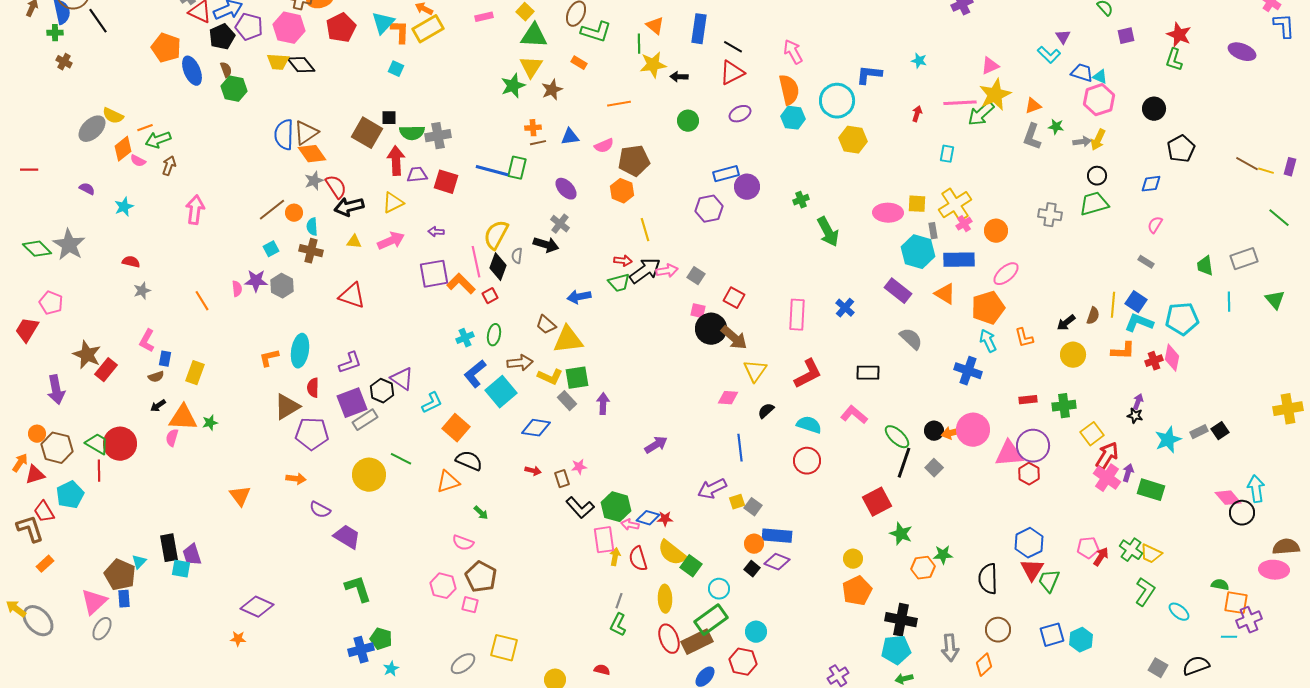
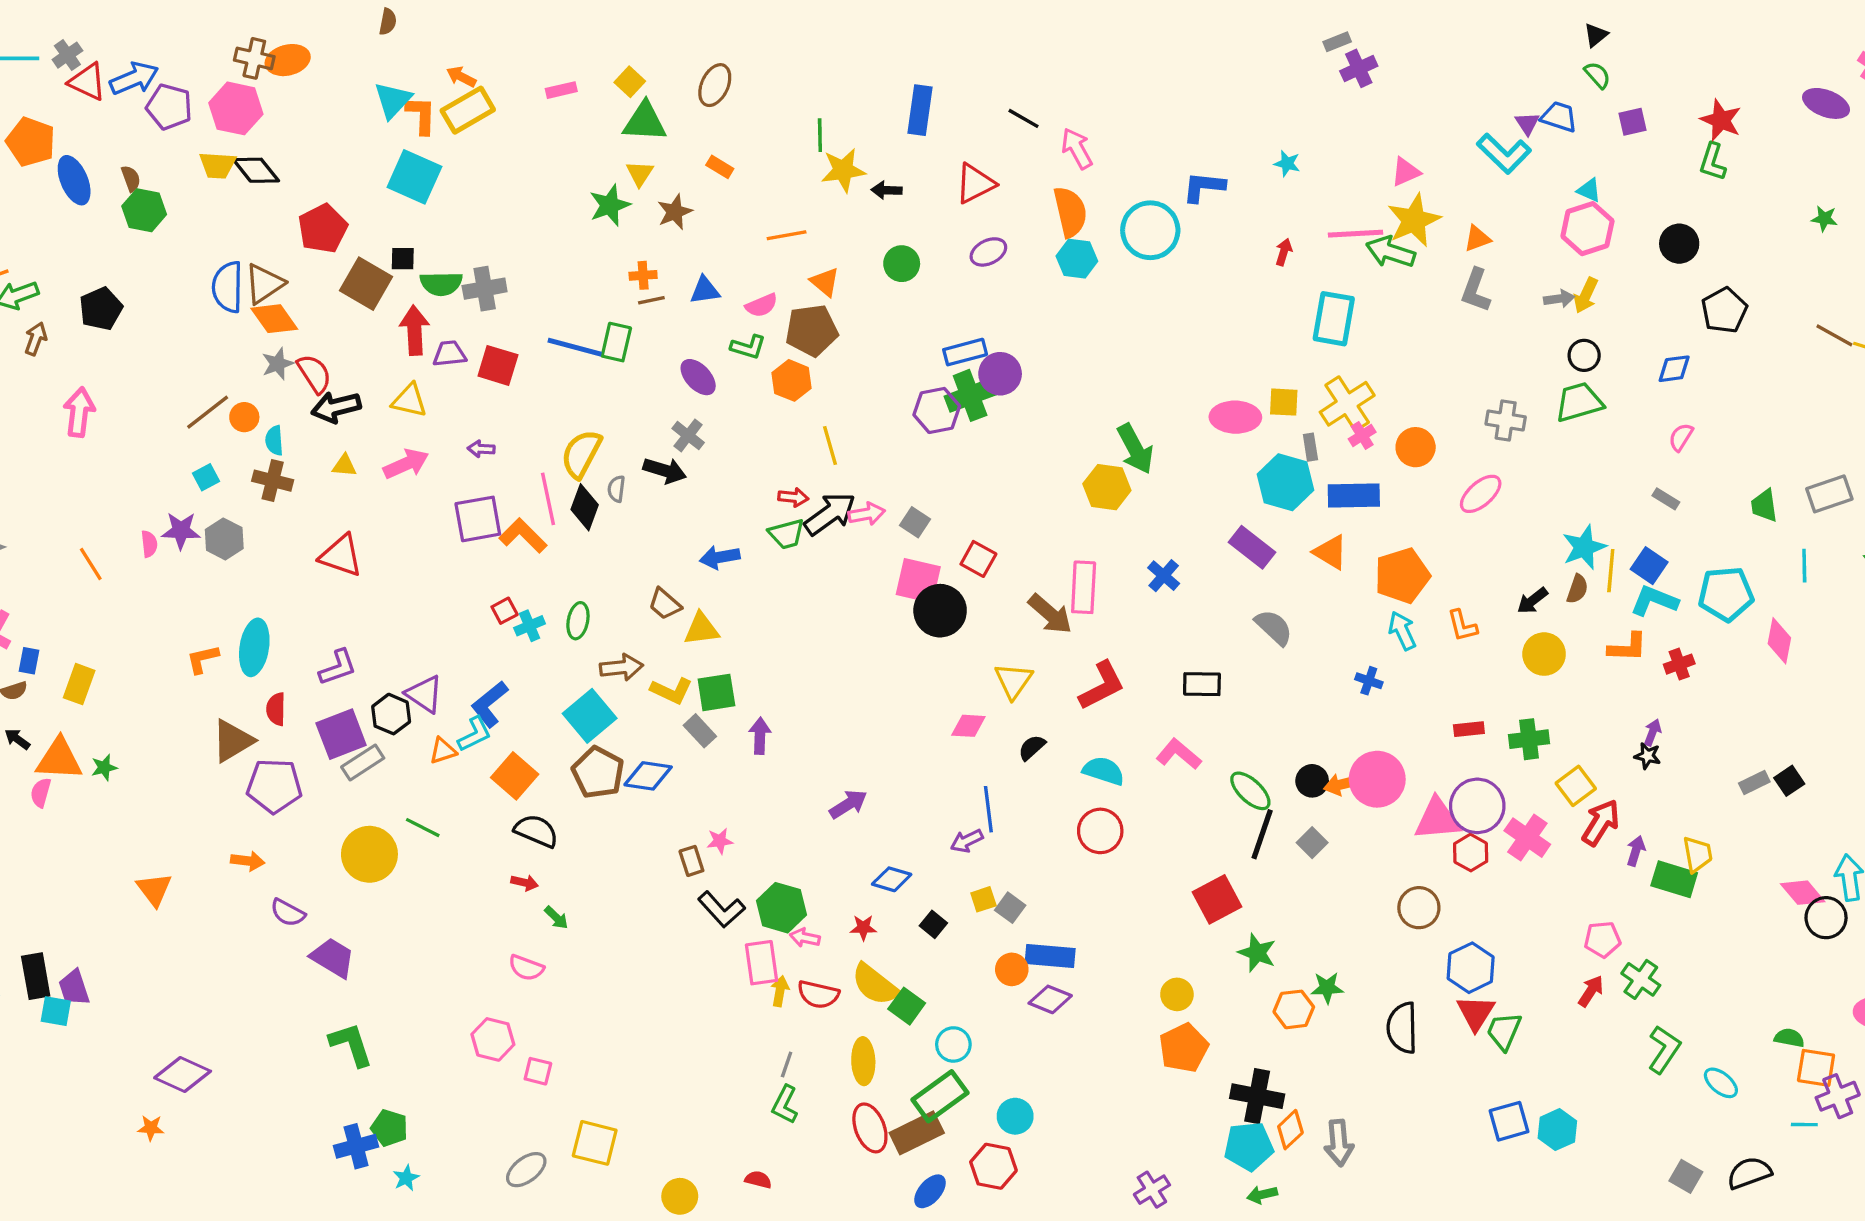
orange triangle: (655, 26) -> (825, 282), moved
red pentagon: (341, 28) -> (323, 229), moved
green L-shape: (596, 32) -> (748, 347), moved, size x0.7
black pentagon: (222, 37) -> (101, 309), moved
black line: (733, 47) -> (1023, 118), moved
purple ellipse: (1242, 52) -> (1826, 103), moved
cyan L-shape: (1049, 55) -> (1504, 153), size x1.4
yellow triangle: (531, 67) -> (640, 174), size x0.7
cyan square: (396, 69) -> (414, 177), size x2.0
blue trapezoid: (1082, 73) -> (1559, 117), moved
green arrow: (981, 114) -> (1391, 252), turned 60
green star: (1056, 127) -> (1824, 219), moved
yellow hexagon: (853, 140) -> (1107, 487), moved
cyan rectangle: (947, 154) -> (1334, 319), size x1.8
green cross: (801, 200) -> (970, 395), moved, size x1.8
yellow triangle: (393, 203) -> (409, 400), turned 40
pink ellipse: (1006, 274) -> (1481, 494), moved
red square: (490, 296) -> (505, 611), moved
pink square: (698, 311) -> (918, 581), size x1.8
brown arrow: (734, 338) -> (1050, 614), moved
yellow triangle: (568, 340) -> (701, 629), size x0.7
pink diamond: (1172, 358) -> (1779, 641), moved
blue cross: (968, 371) -> (1369, 681), size x0.6
blue L-shape: (475, 374) -> (490, 704), moved
black arrow: (158, 406) -> (17, 739), turned 70
cyan star: (1168, 440) -> (1584, 547), moved
red arrow: (533, 471) -> (525, 883), moved
pink cross: (1107, 478) -> (1527, 838), moved
orange triangle: (448, 482) -> (443, 751), moved, size x0.7
purple arrow: (712, 489) -> (967, 841), moved, size x0.7
blue diamond: (648, 518) -> (892, 879), moved
pink pentagon: (1088, 548) -> (1602, 939), moved
yellow trapezoid: (1151, 554) -> (1698, 854), moved, turned -125
red semicircle: (638, 559) -> (818, 994), turned -60
black square: (752, 569) -> (933, 924), moved
brown pentagon: (481, 577) -> (598, 773), moved
brown circle: (998, 630) -> (1419, 908), moved
orange diamond: (984, 665) -> (1290, 1130), moved

